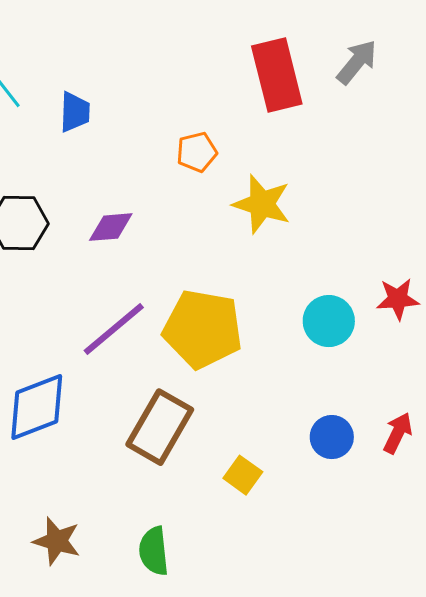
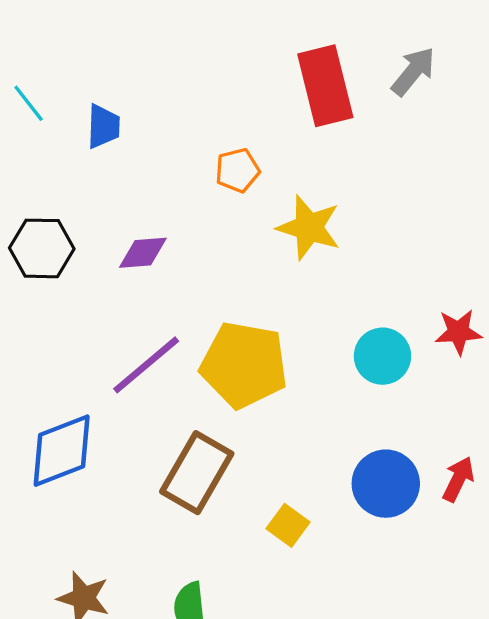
blue circle: (332, 437) -> (386, 484), size x1.4

